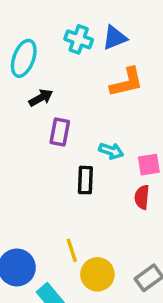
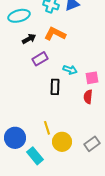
cyan ellipse: (24, 58) -> (19, 16), turned 55
orange L-shape: (127, 82) -> (55, 34), moved, turned -140
purple rectangle: (60, 132) -> (40, 59), turned 49

